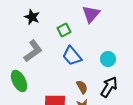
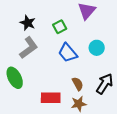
black star: (32, 17) -> (28, 23), moved
cyan circle: (108, 59) -> (97, 48), moved

